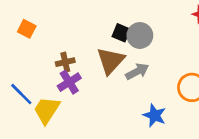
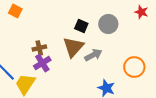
orange square: (27, 29) -> (15, 11), moved
gray circle: (140, 35) -> (108, 24), moved

